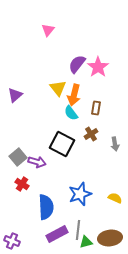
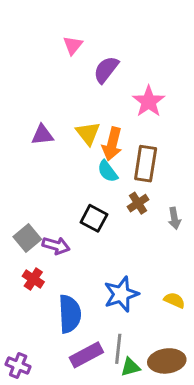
purple semicircle: (77, 64) -> (106, 70), moved
purple triangle: (15, 95) -> (42, 135), moved, turned 35
brown rectangle: (96, 108) -> (146, 164), size x1.6
black square: (62, 144) -> (94, 218), size x0.7

